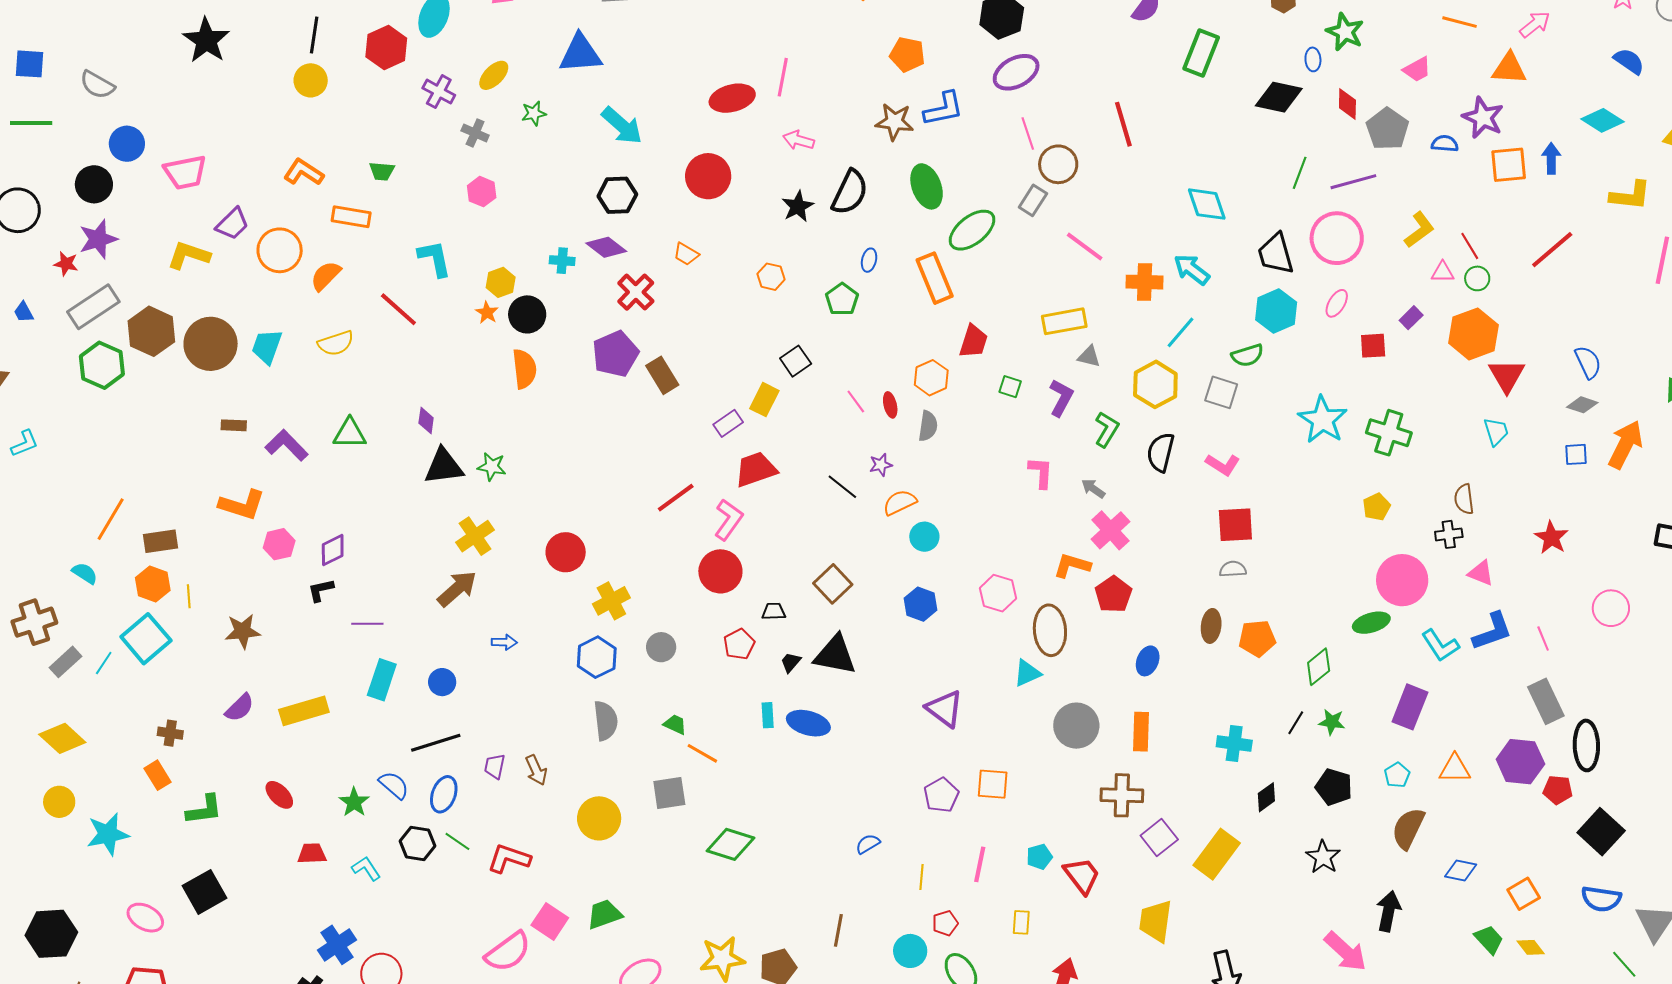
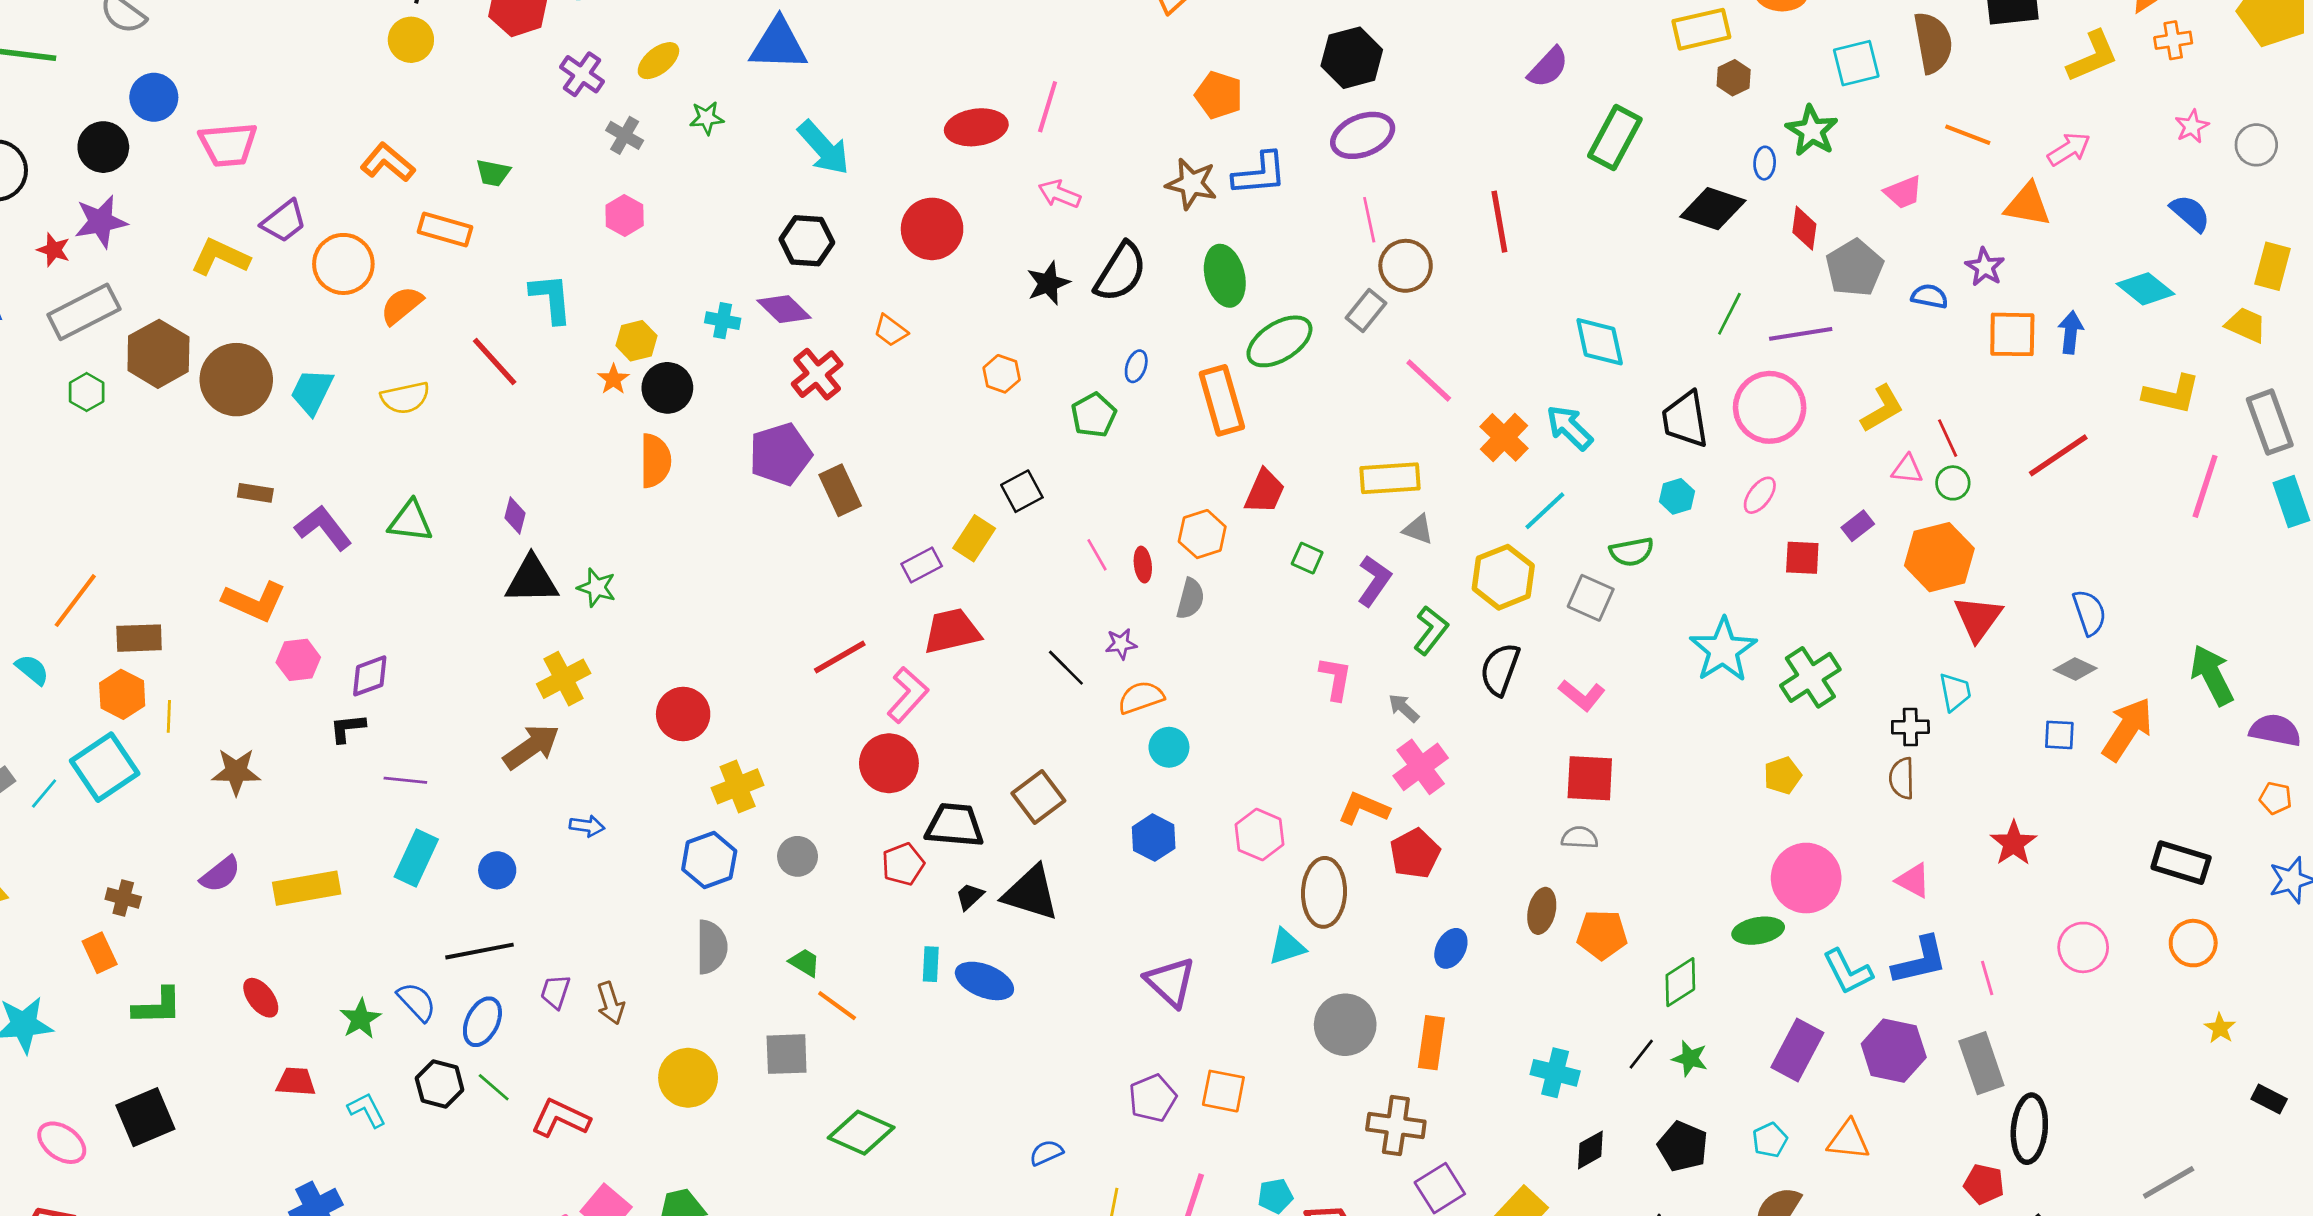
purple star: (1483, 118) -> (1985, 267), size x0.7
orange cross: (1145, 282) -> (1504, 437), turned 36
cyan hexagon: (1276, 311) -> (1677, 496), size x0.6
green hexagon: (102, 365) -> (87, 392), size x0.6
green cross: (1389, 433) -> (1810, 677), turned 33
black cross: (1449, 534) -> (1910, 727), moved
black trapezoid: (774, 611) -> (955, 825), size x1.8
purple hexagon: (1520, 762) -> (1894, 1051), moved

